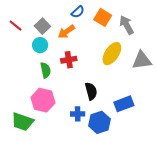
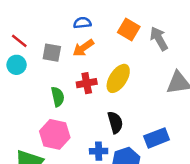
blue semicircle: (78, 12) -> (82, 23), moved, turned -144
gray square: (42, 26) -> (52, 53), moved, turned -35
cyan circle: (40, 45) -> (17, 65), moved
yellow ellipse: (112, 54) -> (118, 78), moved

